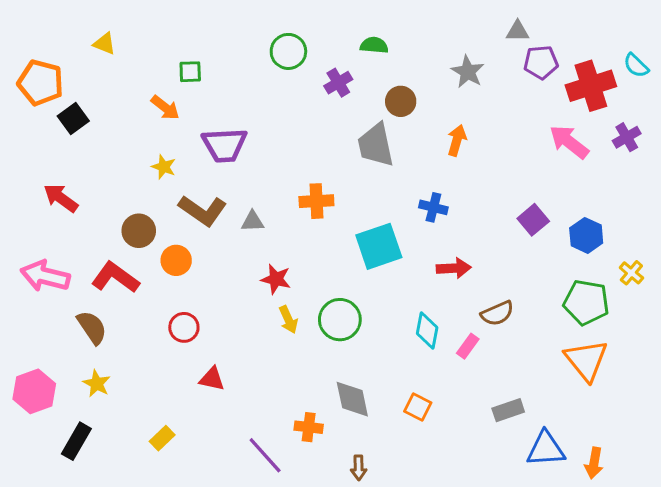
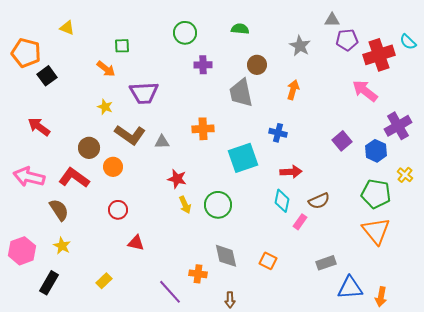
purple cross: (338, 83) -> (203, 65), moved, turned 30
purple cross: (627, 137) -> (398, 126), moved, size x1.5
cyan diamond: (427, 331) -> (282, 201), moved

